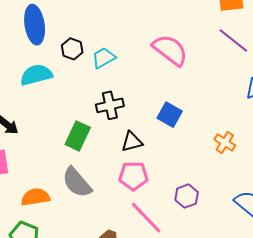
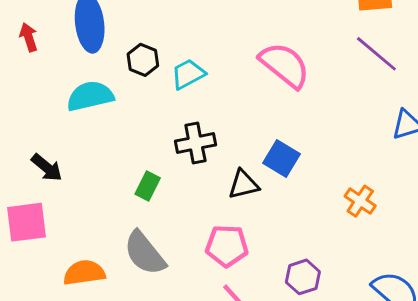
green rectangle: (78, 136) -> (148, 186), size x0.7
black triangle: (132, 142) -> (244, 184), moved

